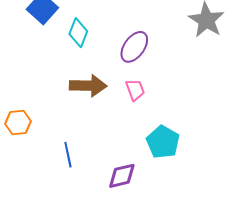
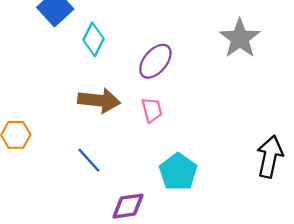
blue line: (68, 155) -> (89, 160), moved, turned -35

